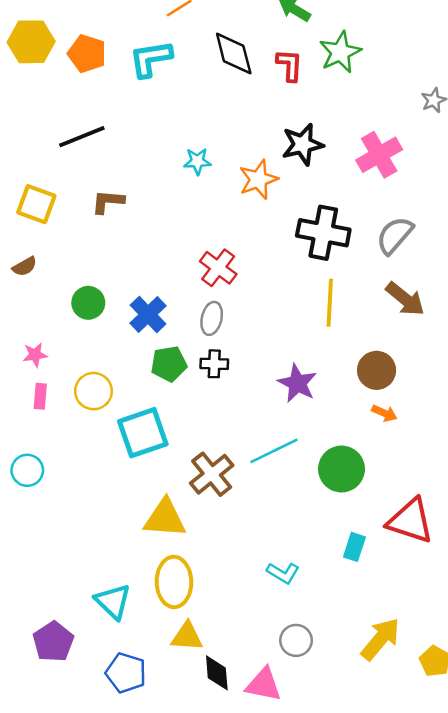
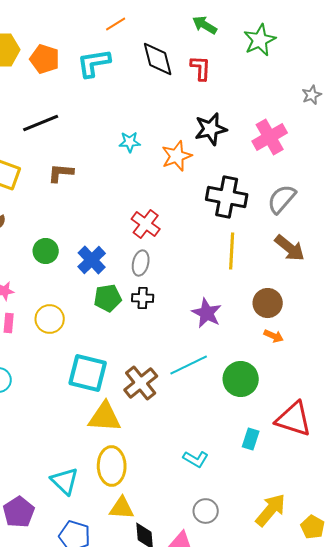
green star: (340, 52) -> (260, 40), moved
cyan square: (143, 433) -> (88, 373), moved, turned 33

